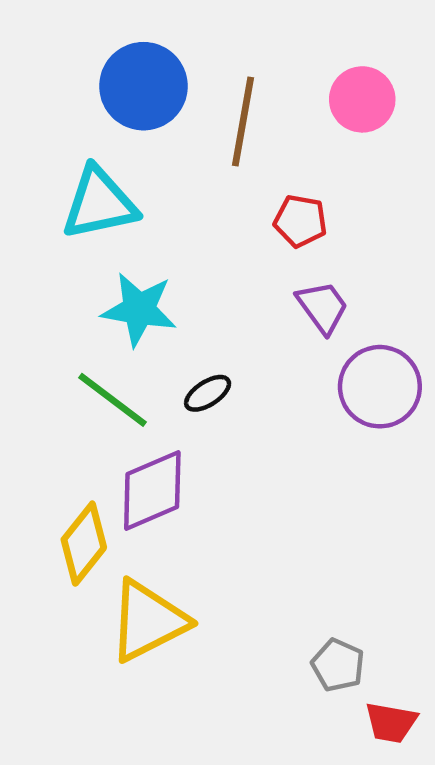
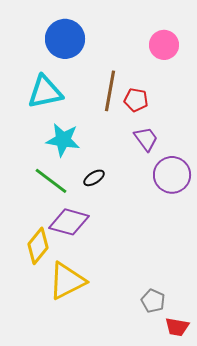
brown line: (243, 122) -> (110, 91), moved
purple diamond: (152, 491) -> (69, 222), turned 39

